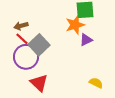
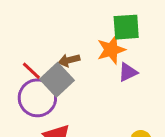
brown arrow: (21, 26) -> (69, 60), moved

